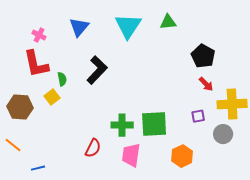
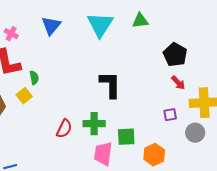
black L-shape: (97, 70) -> (110, 85), moved, turned -44
green square: (154, 124) -> (126, 137), moved, size x0.7
red semicircle: (93, 148) -> (64, 129), moved

